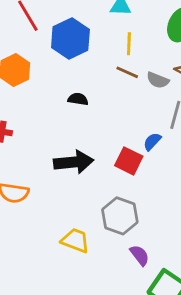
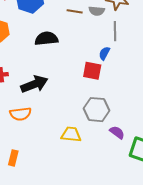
black semicircle: (78, 99) -> (46, 39), size x1.6
black arrow: (74, 162) -> (34, 84), moved

